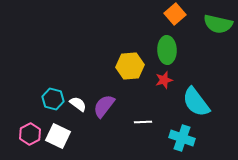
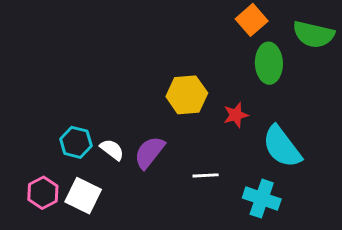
green ellipse: (167, 50) -> (269, 63), moved

